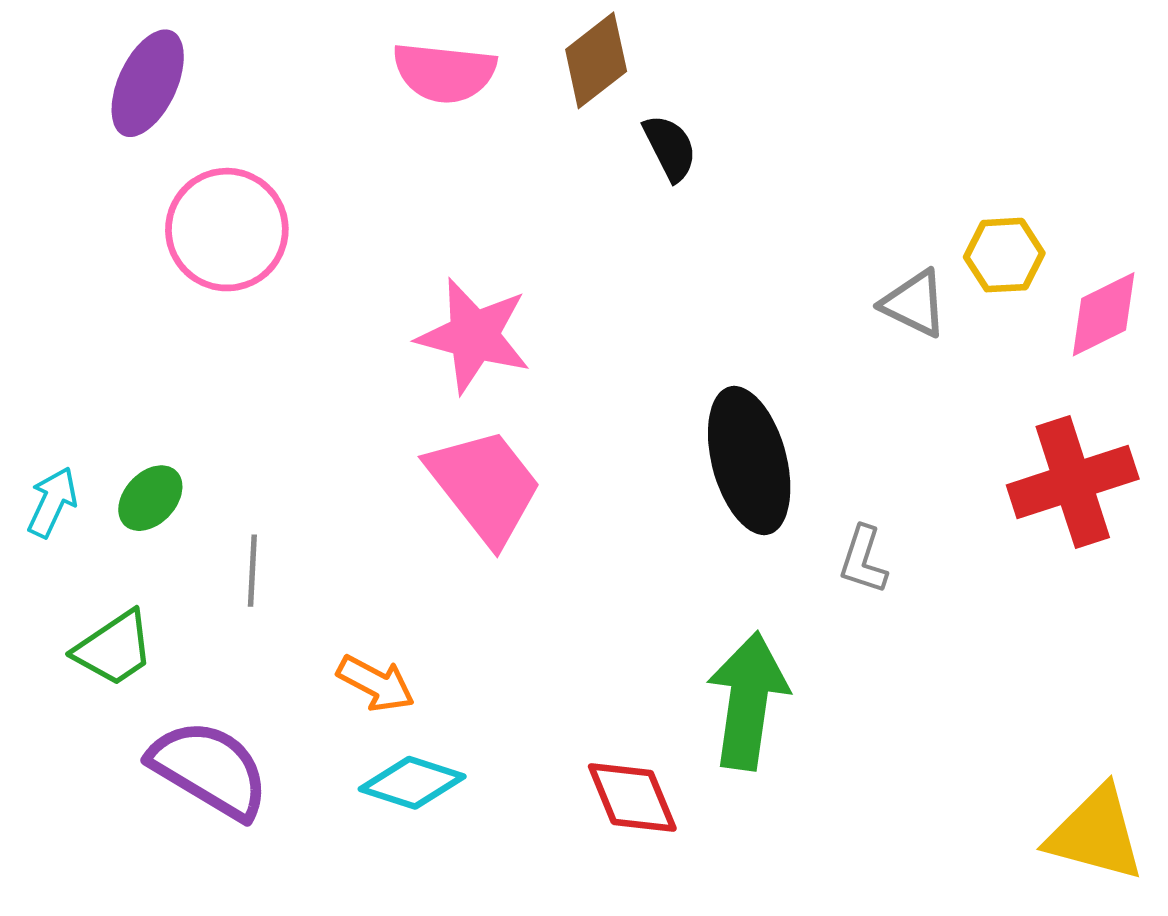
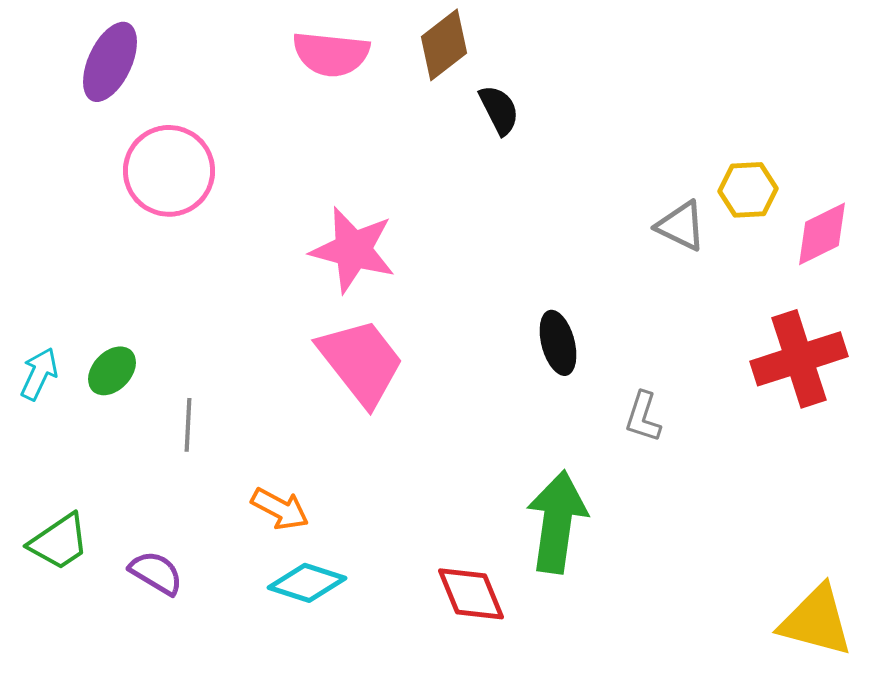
black ellipse: (749, 461) -> (558, 343), size x0.6
green trapezoid: (114, 648) -> (59, 542), moved
purple semicircle: (209, 769) -> (156, 573), size x0.6

